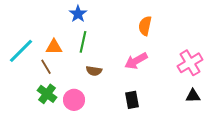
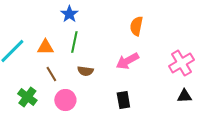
brown line: (46, 67) -> (51, 74), moved
green cross: (47, 94) -> (27, 97), moved

